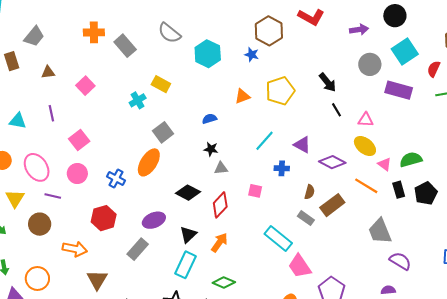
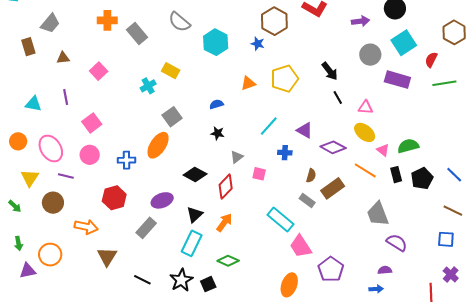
gray triangle: (221, 168) -> (237, 157), moved, turned -32
blue cross: (116, 179) -> (126, 160), turned -30

